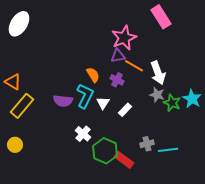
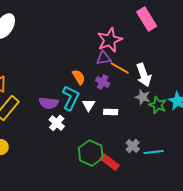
white rectangle: (125, 110) -> (111, 112), turned 48
white cross: (83, 134) -> (57, 123), moved
gray cross: (147, 144) -> (133, 146), turned -32

